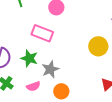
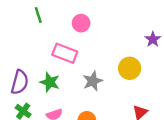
gray star: (50, 69) -> (93, 81), moved

